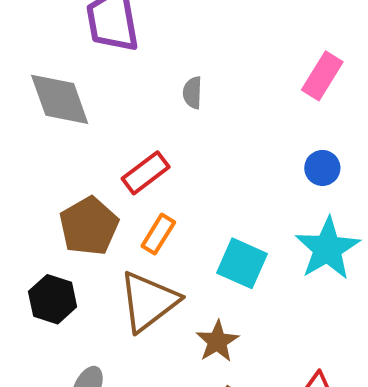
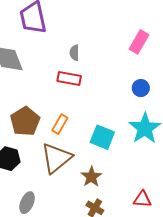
red rectangle: (146, 173) -> (69, 79), moved, turned 50

